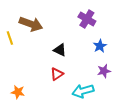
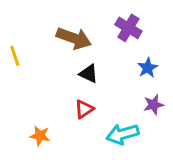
brown arrow: (31, 24) -> (74, 38), moved
orange star: (18, 92) -> (40, 136), moved

